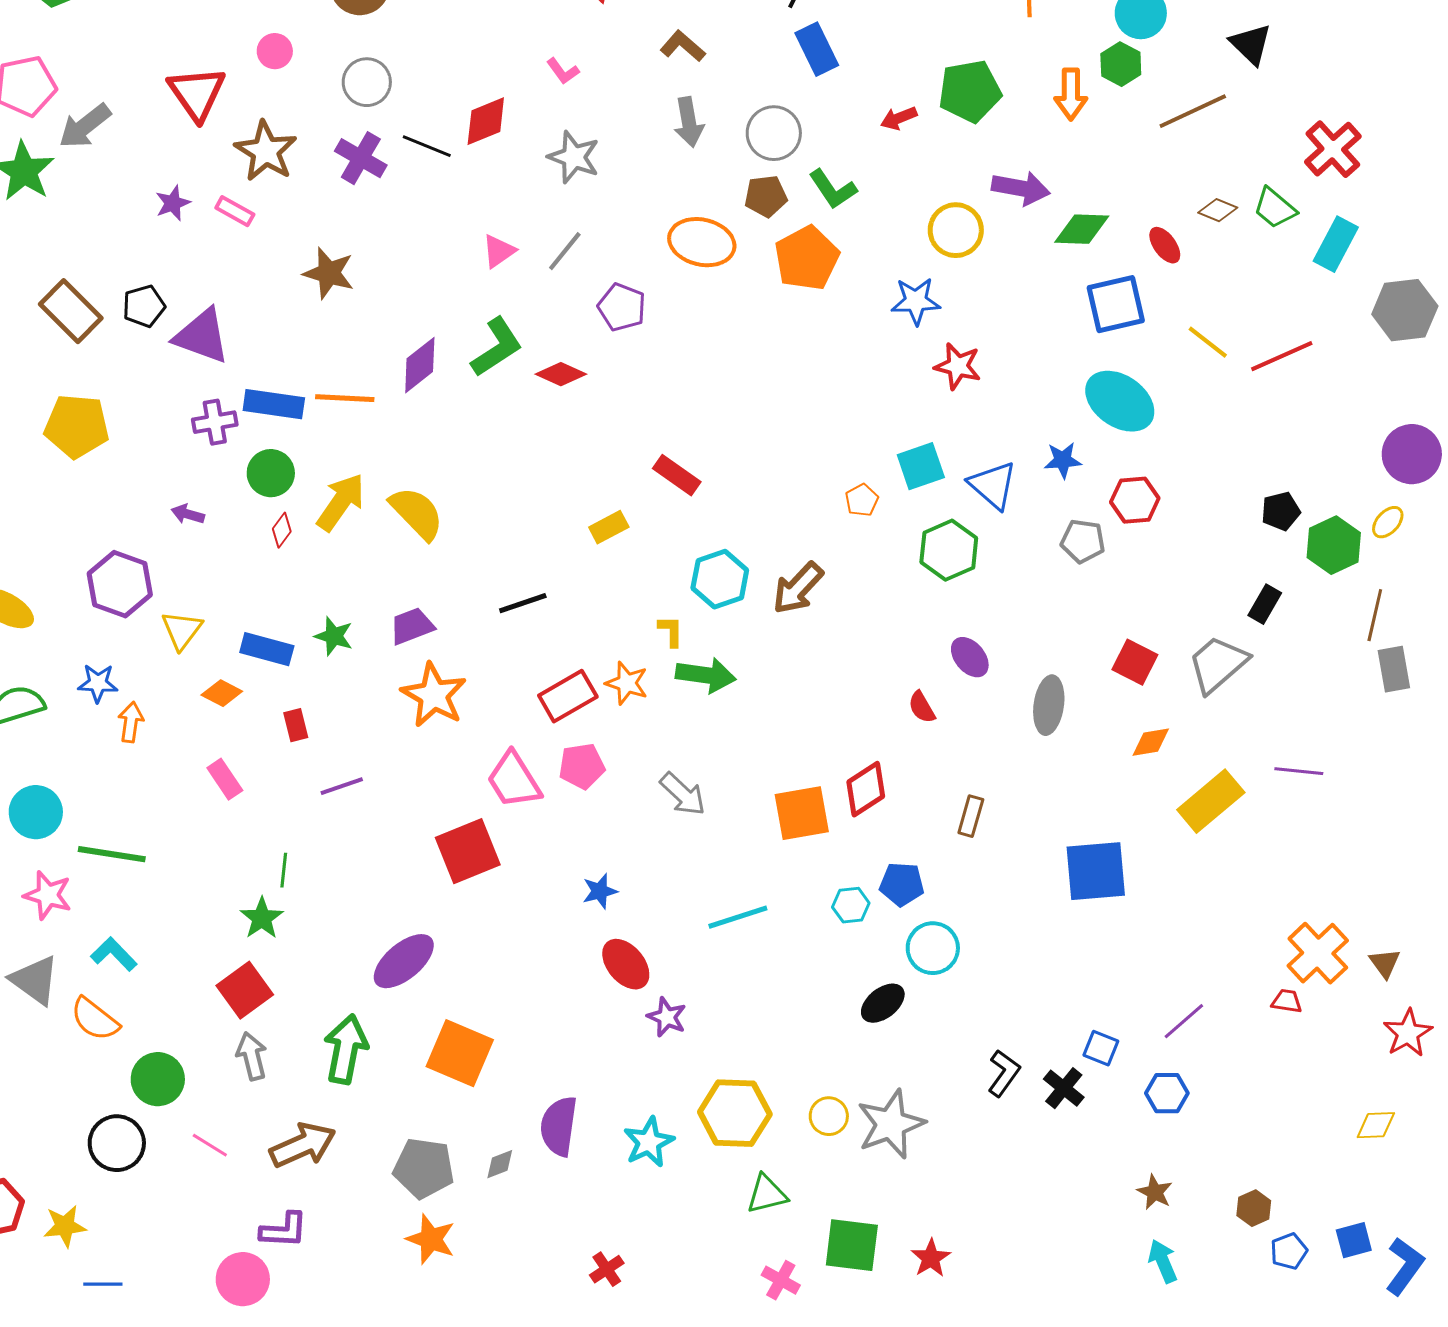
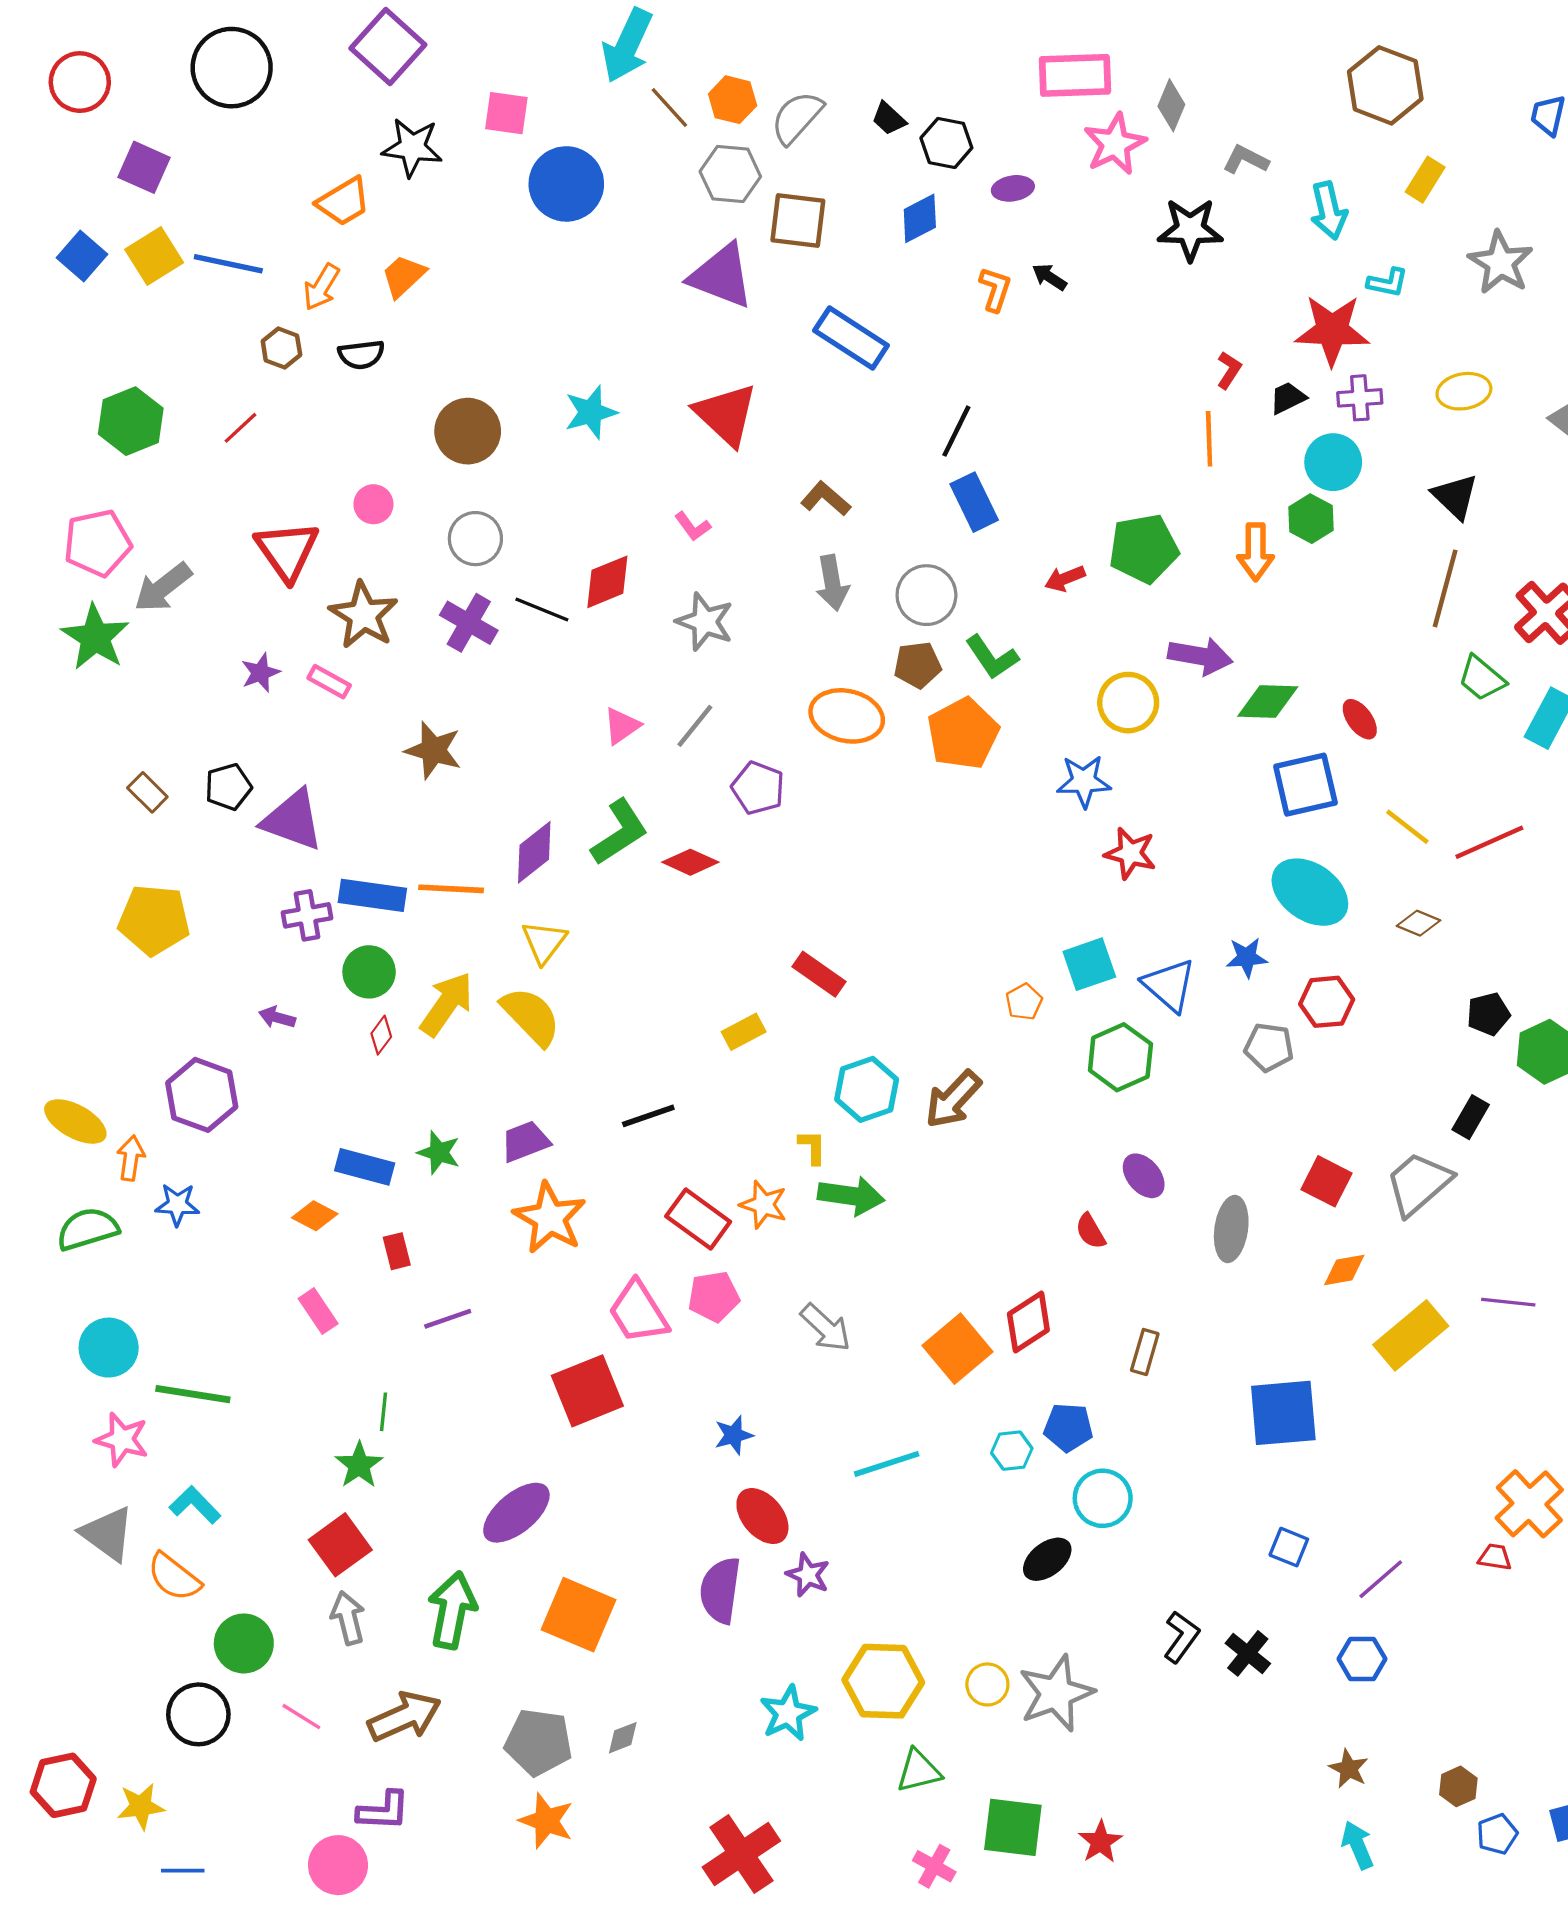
brown line: (1193, 111) -> (1445, 588), moved, turned -50
brown diamond: (1218, 210) -> (1418, 923), moved
brown rectangle: (71, 311) -> (147, 792), size x0.6
yellow triangle: (182, 630) -> (544, 942), moved
red rectangle: (568, 696) -> (698, 1219), turned 66
orange arrow: (131, 722) -> (131, 1158), moved
orange square: (802, 813) -> (957, 1349), turned -30
blue square: (1101, 1048) -> (1289, 1547), moved
purple semicircle: (559, 1126) -> (720, 1590), moved
red cross: (607, 1269) -> (741, 1854), size x2.0

